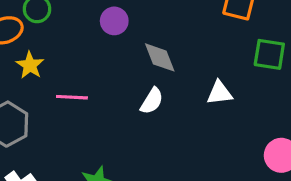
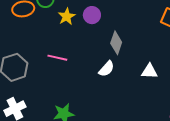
gray diamond: (160, 57) -> (116, 43), turned 30
yellow star: (30, 65) -> (67, 16), moved

